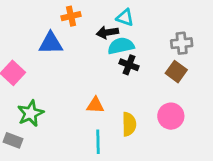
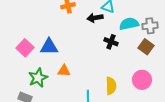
blue triangle: (51, 43) -> (49, 47), moved
cyan semicircle: (121, 46) -> (129, 24), moved
orange triangle: (95, 105) -> (64, 71), moved

